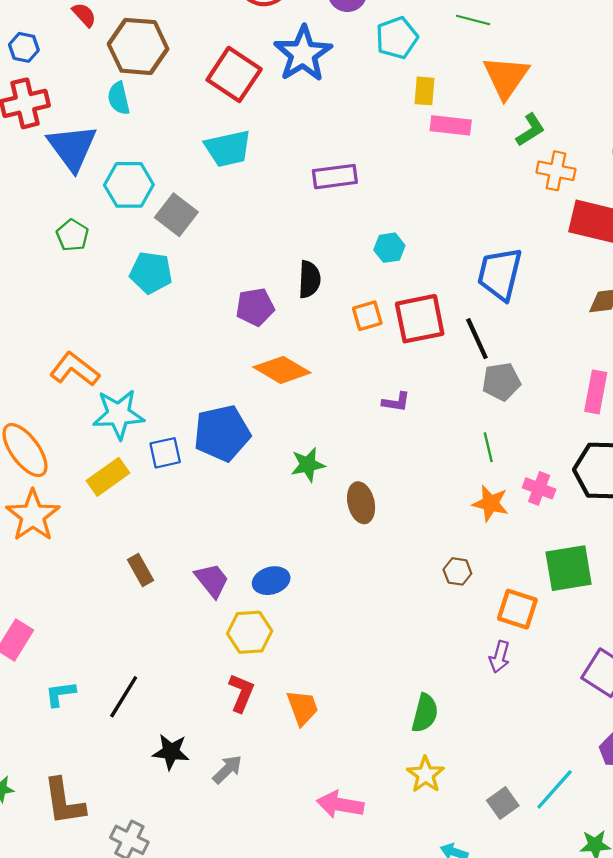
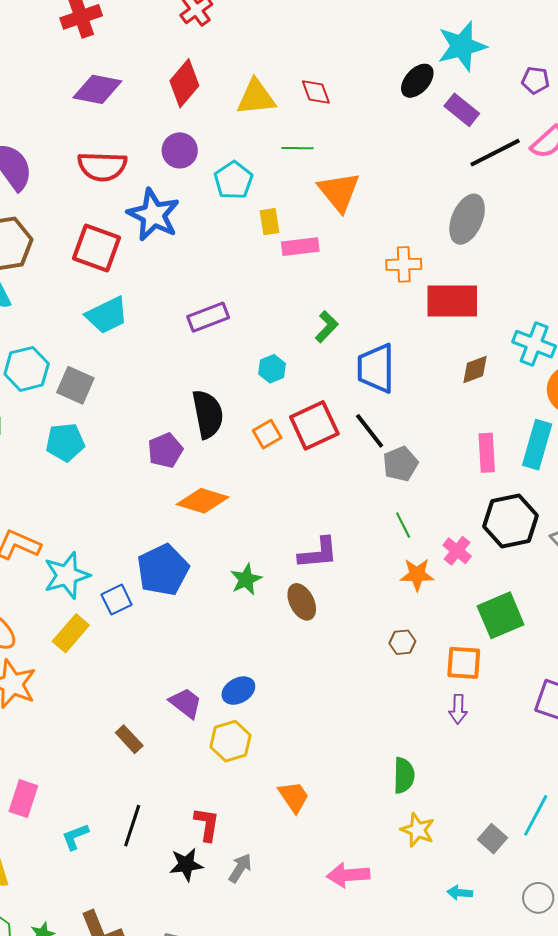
green L-shape: (530, 130) -> (327, 327), moved
black semicircle: (309, 279) -> (208, 414), size x1.4
purple L-shape: (396, 402) -> (318, 553), moved, size x1.6
pink cross: (539, 488) -> (457, 551), turned 32
brown rectangle: (141, 570) -> (129, 739), moved
red L-shape: (241, 693) -> (207, 824), moved

